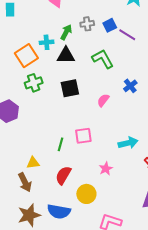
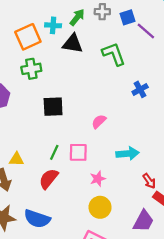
black square: (70, 88) -> (53, 107), moved
pink semicircle: (103, 100) -> (99, 121), moved
pink square: (83, 136) -> (78, 152), moved
green line: (60, 144) -> (54, 152), moved
yellow circle: (86, 194) -> (100, 207), moved

